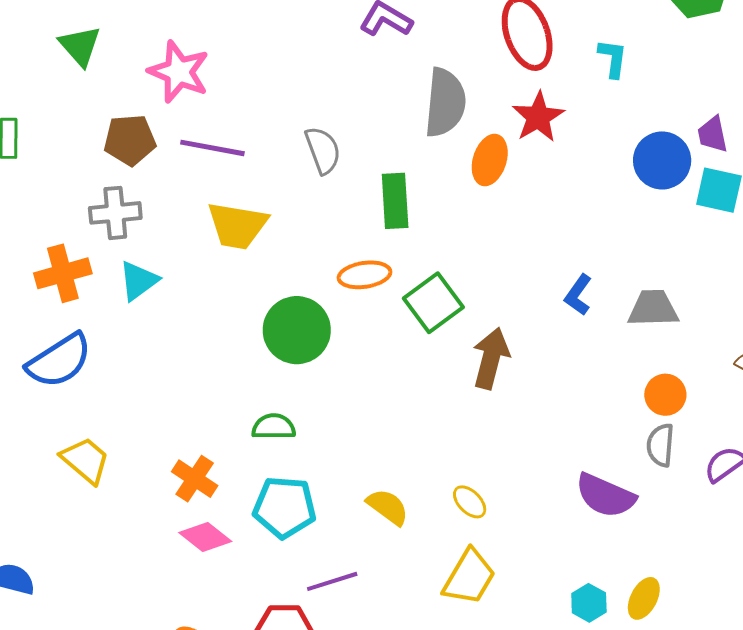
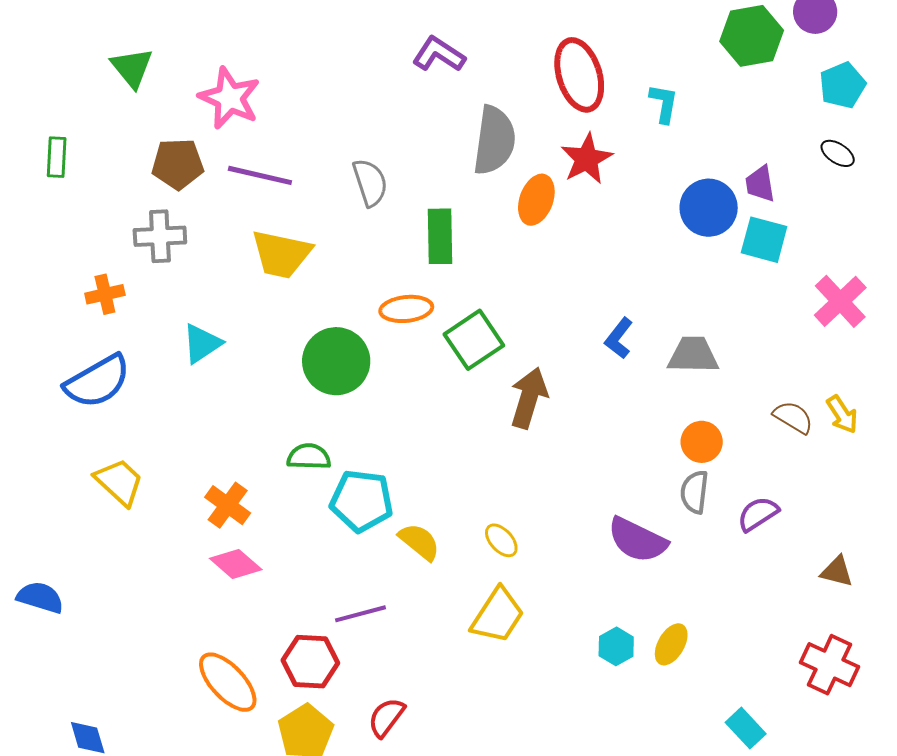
orange cross: (63, 273) -> (105, 294), size x0.7
cyan triangle: (138, 281) -> (202, 344), moved
cyan pentagon: (285, 507) -> (362, 501), moved

